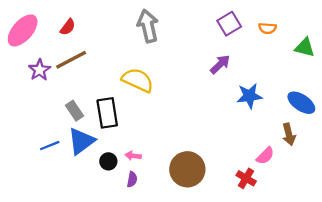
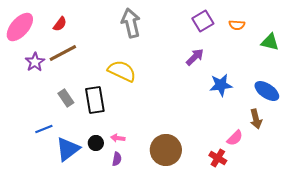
blue triangle: (81, 141) -> (68, 149), moved

